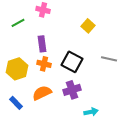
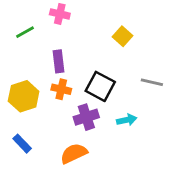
purple cross: (72, 90) -> (86, 117), moved
orange semicircle: (42, 93) -> (74, 153), moved
cyan arrow: (91, 112) -> (127, 120), moved

